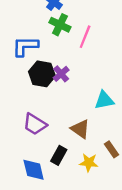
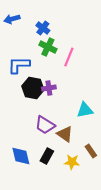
purple cross: (61, 74) -> (49, 88), turned 32
purple trapezoid: (35, 124) -> (45, 125), moved
blue diamond: (34, 170) -> (21, 156), moved

